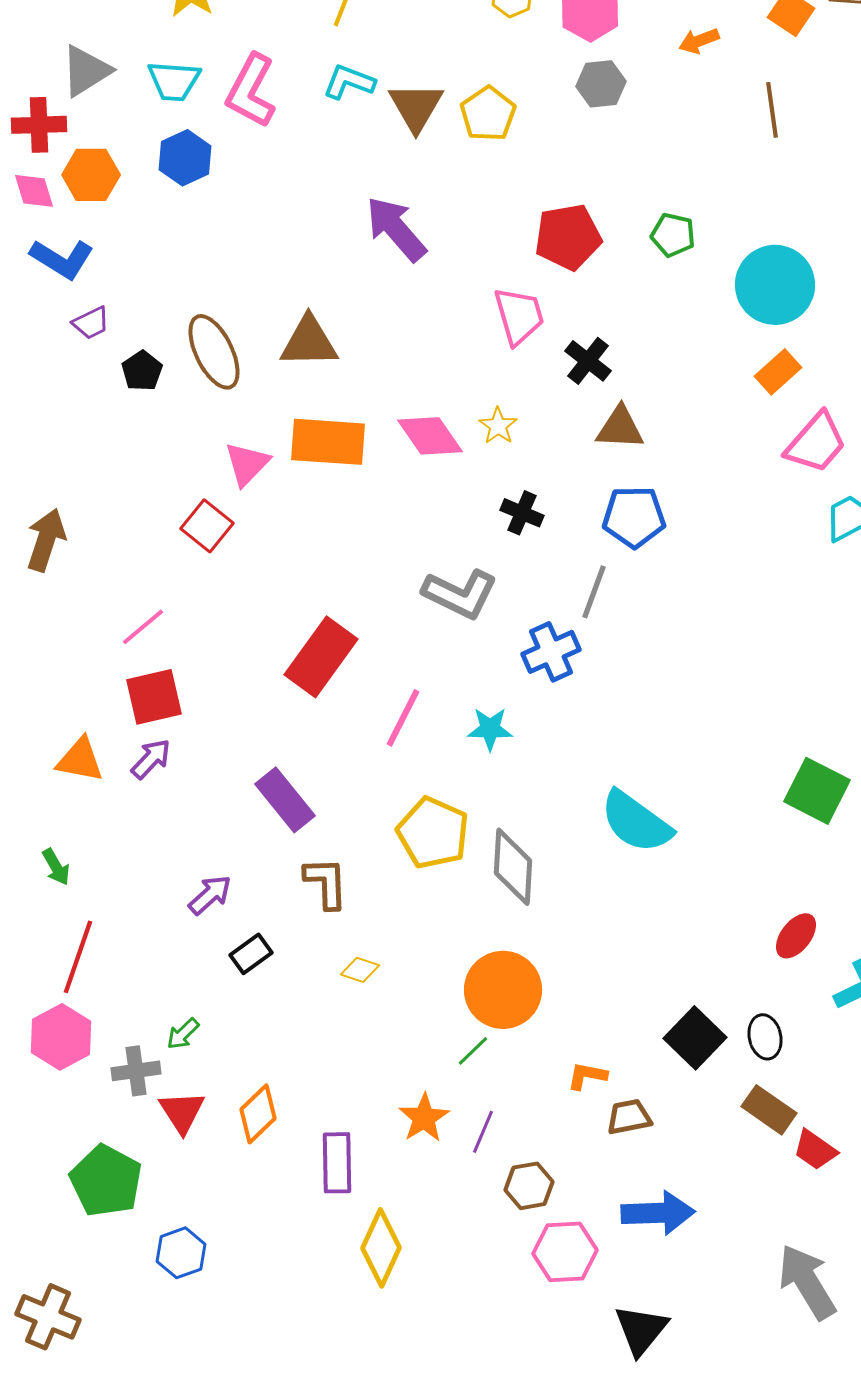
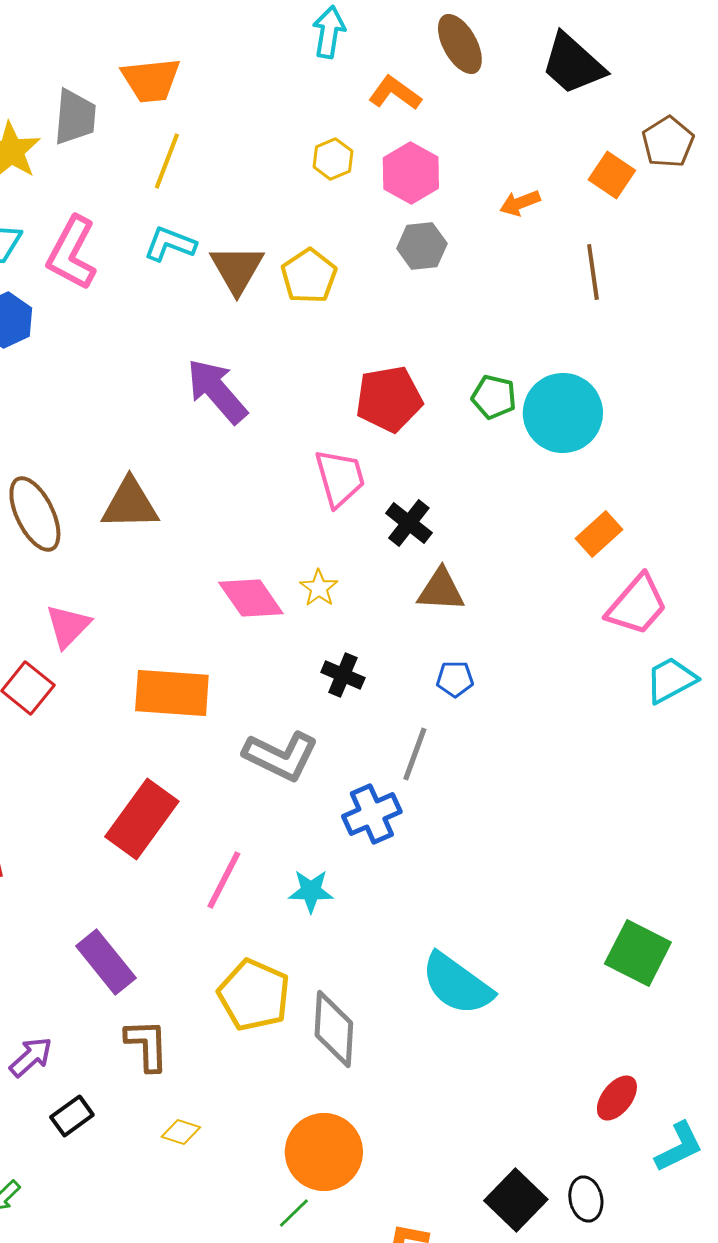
cyan circle: (775, 285) -> (563, 413), moved
orange rectangle: (328, 442) -> (172, 693), moved
blue pentagon: (634, 517) -> (455, 679), size x0.6

